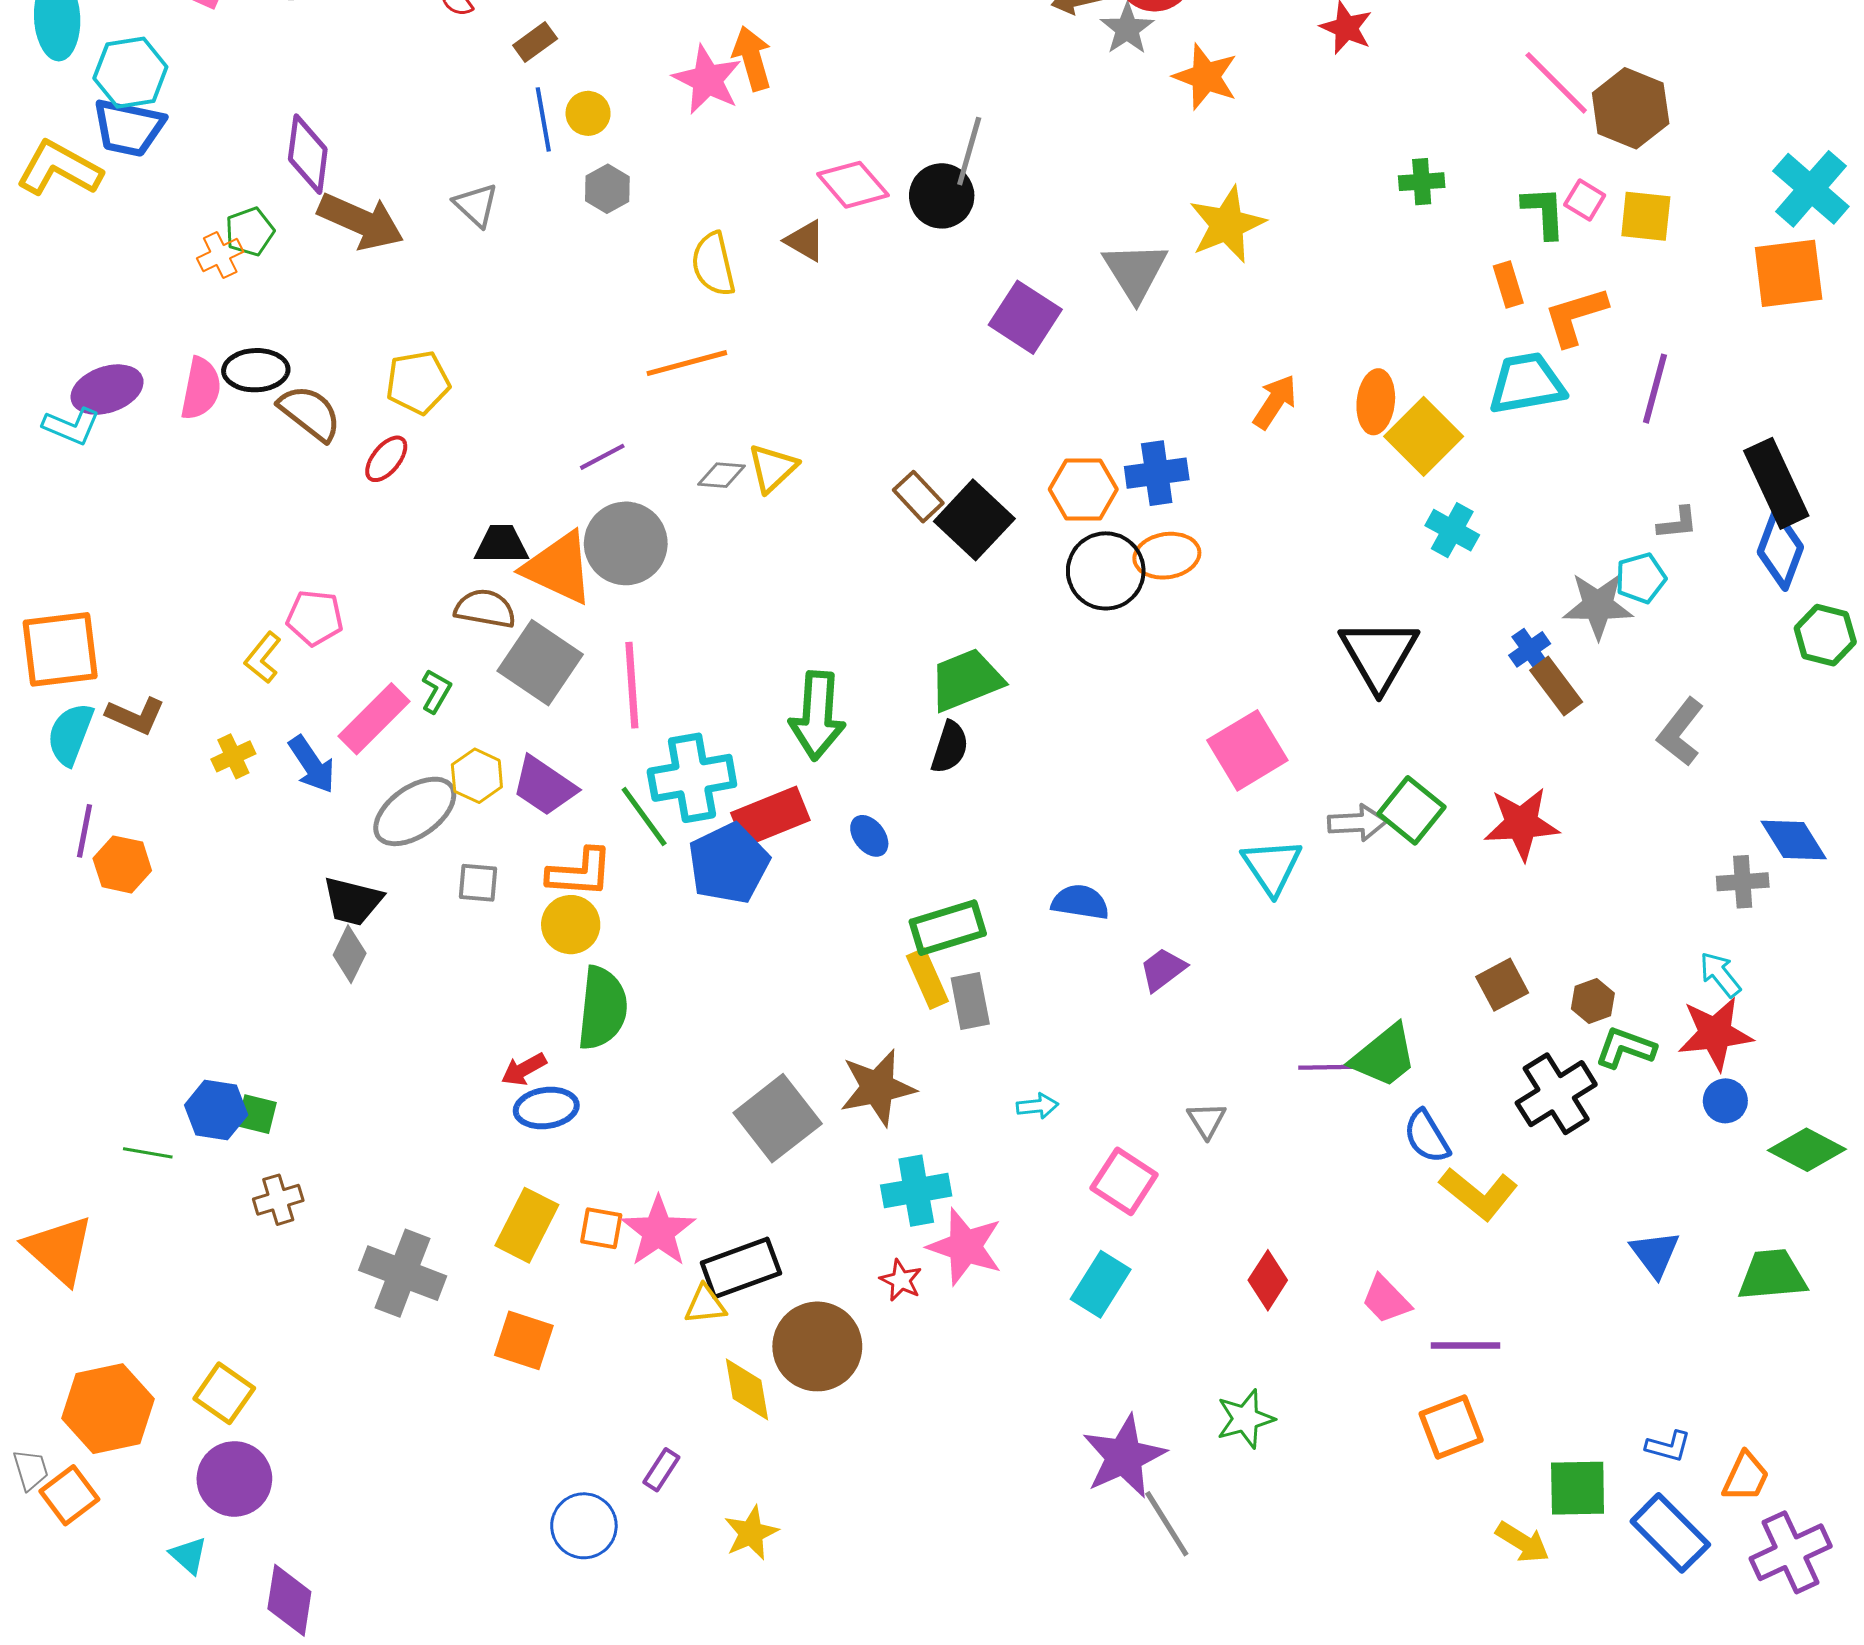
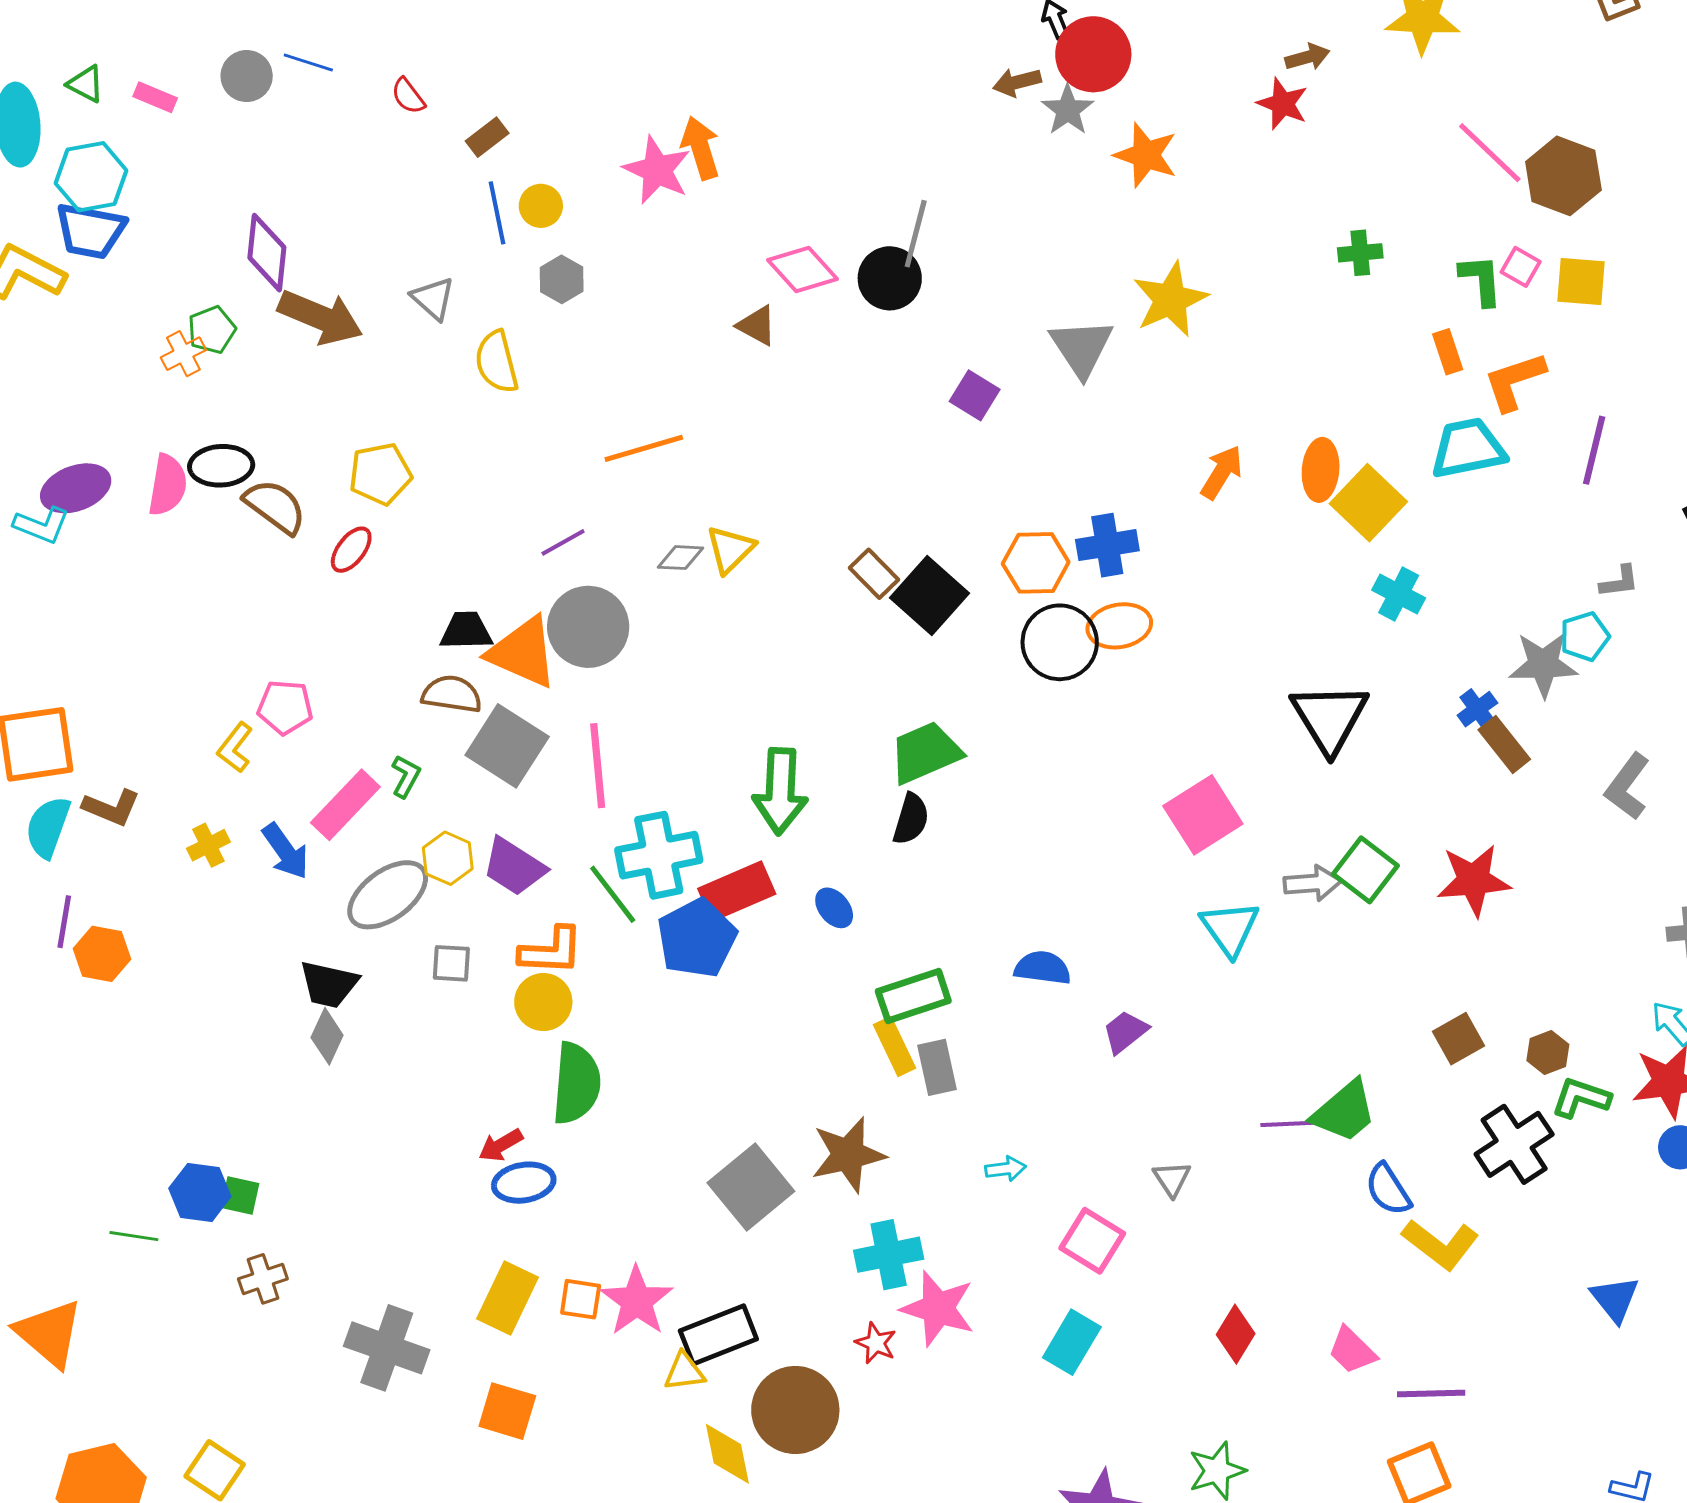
yellow semicircle: (713, 264) -> (497, 362), moved
purple square: (1025, 317) -> (975, 395), size x0.7

